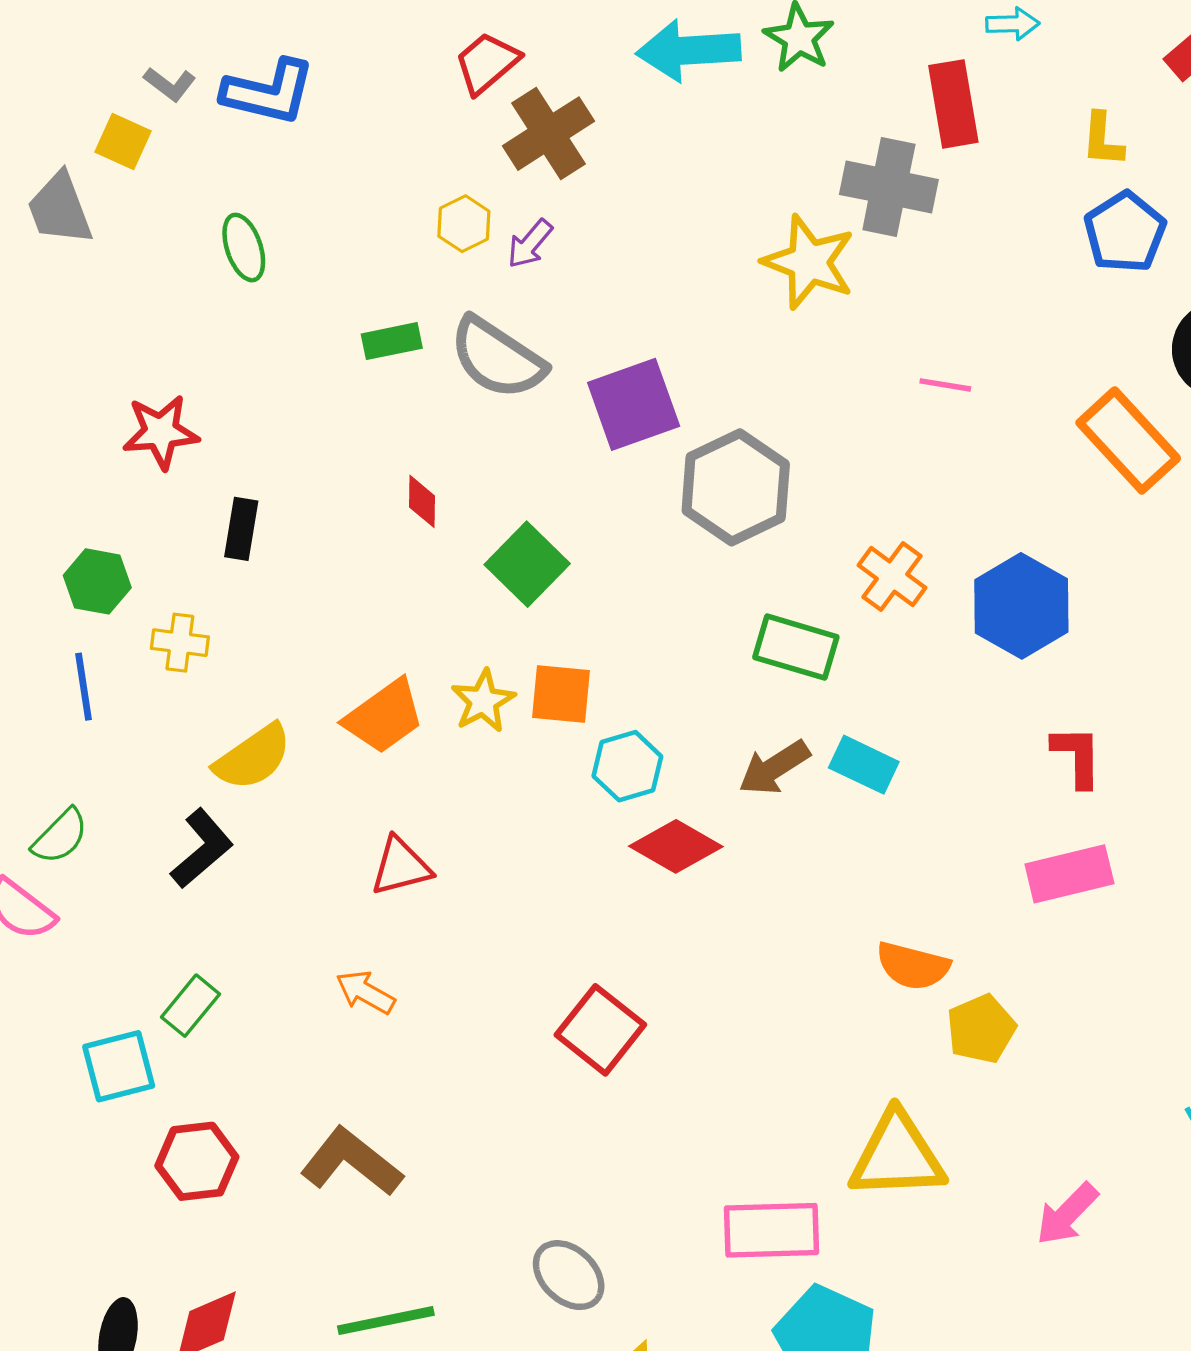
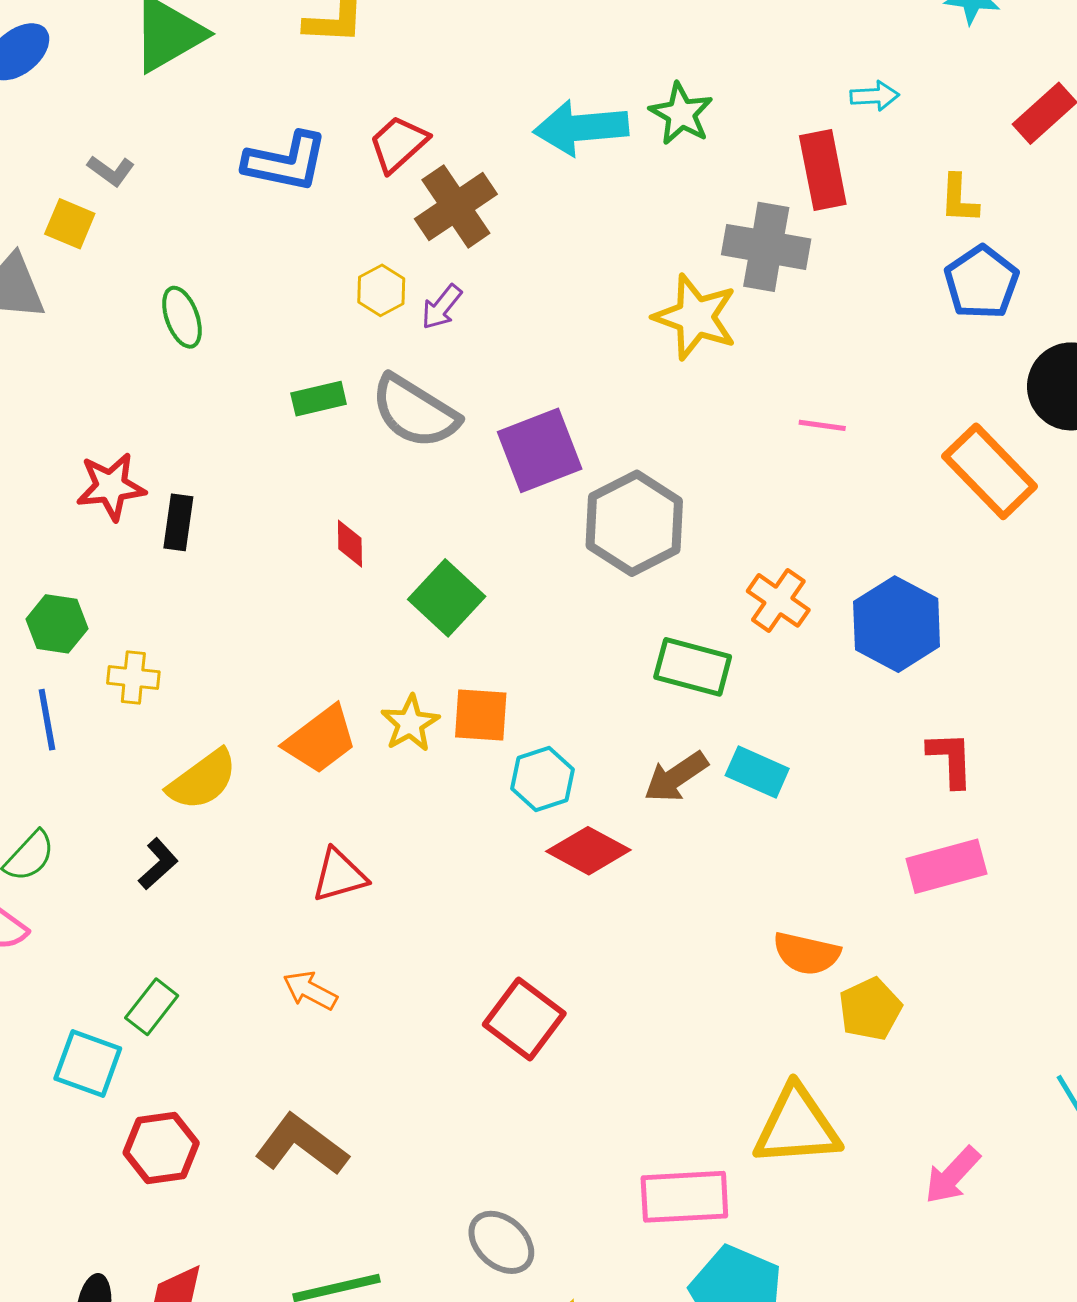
blue L-shape: (269, 92) -> (286, 162), moved
black rectangle: (241, 529) -> (178, 522), moved
black L-shape: (202, 849) -> (158, 864), size x0.7
cyan square: (119, 1066) -> (88, 1063), turned 36

